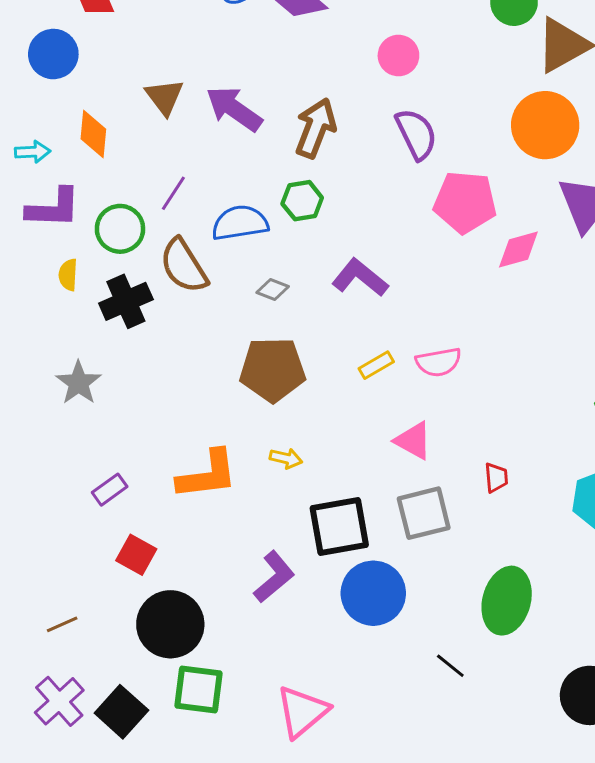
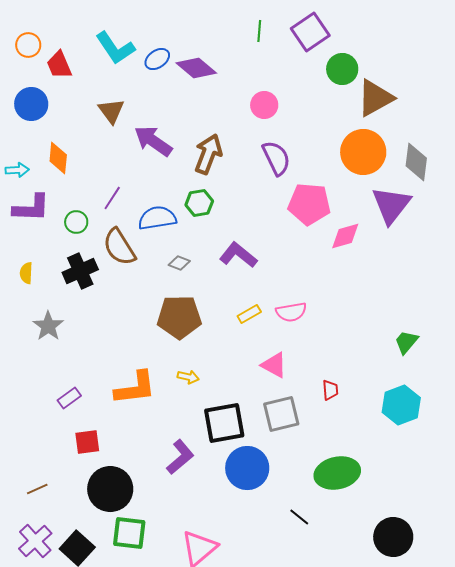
brown triangle: (164, 97) -> (111, 111), moved
green circle: (120, 229) -> (76, 222), size x0.7
yellow semicircle: (68, 275) -> (26, 273), moved
red square: (136, 555) -> (87, 442), turned -36
green ellipse: (507, 601) -> (337, 473), turned 63

